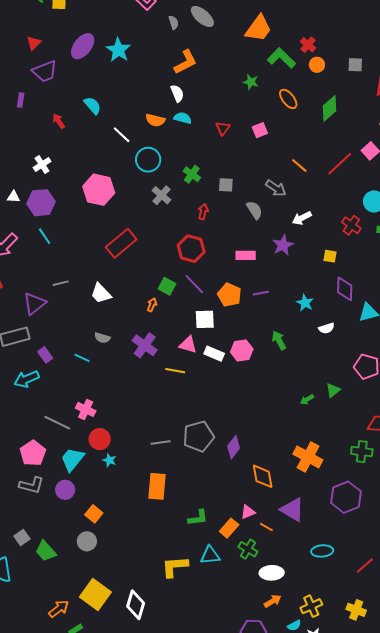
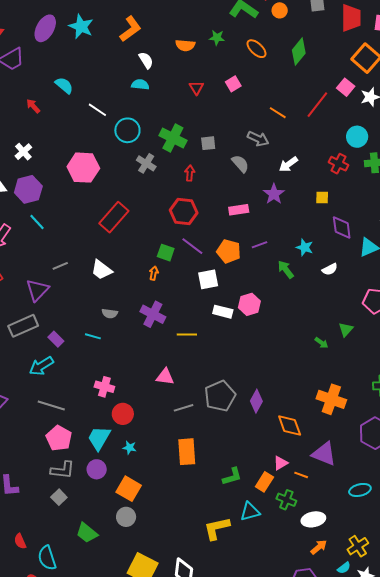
orange L-shape: (186, 62) -> (130, 29), moved
cyan semicircle: (183, 118) -> (140, 85), moved
orange semicircle: (155, 120) -> (185, 45), moved
green cross: (192, 174) -> (173, 138), size x1.5
green arrow: (279, 340) -> (286, 269), moved
pink triangle: (188, 345) -> (165, 377), moved
green arrow: (307, 400) -> (321, 343), turned -104
gray line: (57, 423) -> (51, 405), moved
cyan star: (109, 460) -> (130, 448), moved
orange square: (94, 514) -> (129, 489), size x1.4
gray square: (22, 538) -> (59, 497), moved

